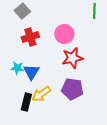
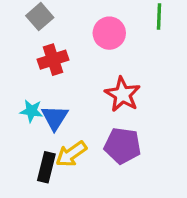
pink circle: (64, 34) -> (109, 33), moved
red star: (72, 58) -> (123, 94), turned -30

